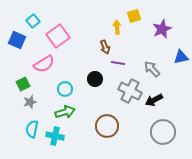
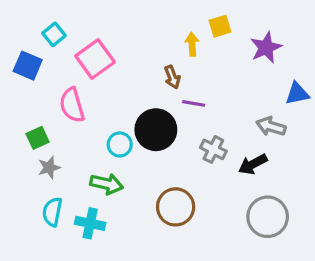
pink semicircle: (44, 64) -> (72, 105), turned 105
gray arrow: (152, 69) -> (271, 126), moved, turned -30
black circle: (95, 79) -> (156, 130), size x1.6
cyan circle: (65, 89) -> (120, 144), moved
gray cross: (130, 91) -> (213, 149), size x0.7
green arrow: (65, 112) -> (107, 184), turned 30

